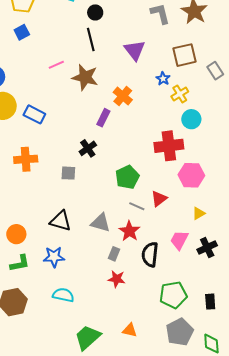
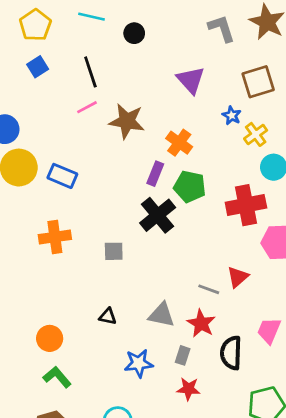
black line: (91, 39) -> (90, 72), moved
black cross: (88, 148) -> (158, 215), moved, size x1.5
green pentagon: (127, 177) -> (190, 187), moved, turned -30
black triangle: (61, 221) -> (108, 316), size x0.6
blue star: (54, 257) -> (139, 363), moved
green L-shape: (20, 263) -> (57, 377), turned -115

